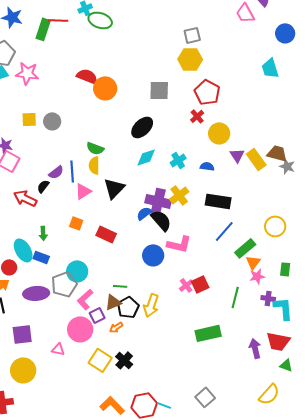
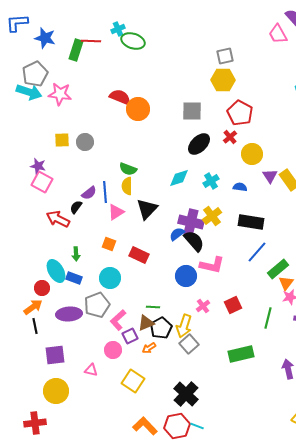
black ellipse: (142, 127) -> (199, 144), moved
cyan circle: (77, 271) -> (110, 278), moved
pink cross: (186, 285) -> (203, 306), moved
pink circle: (80, 329) -> (113, 350), size x0.7
black cross: (124, 360) -> (186, 394), moved, size x1.4
gray square: (205, 397) -> (189, 344), moved

